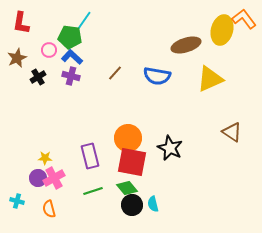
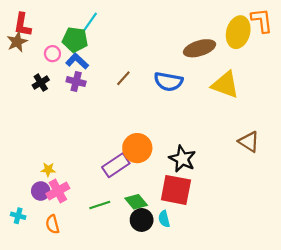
orange L-shape: (244, 19) -> (262, 20), turned 30
brown star: (17, 58) -> (17, 42), moved
yellow triangle: (210, 79) -> (225, 85), turned 44
purple rectangle: (90, 156) -> (116, 165), moved, turned 70
red square: (132, 162) -> (176, 190), moved

